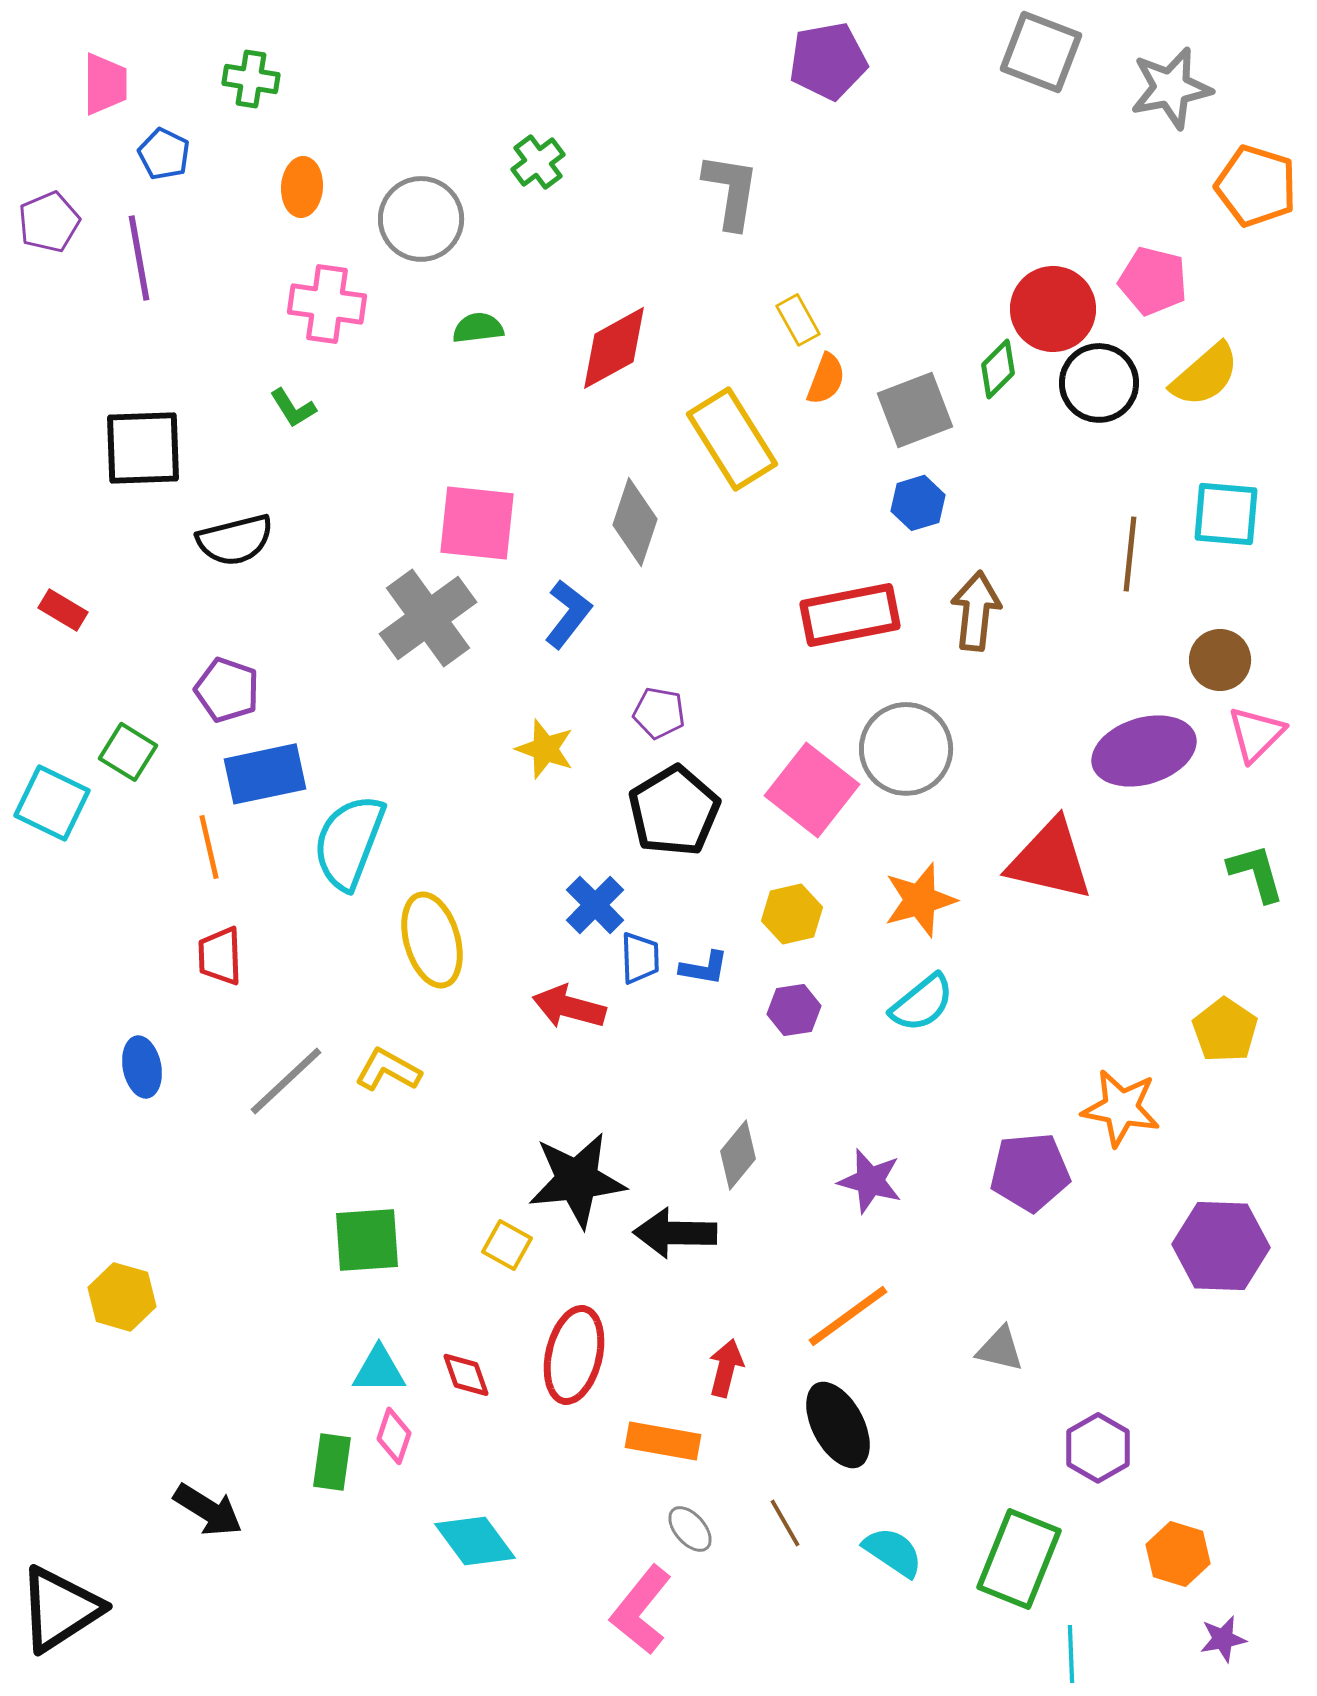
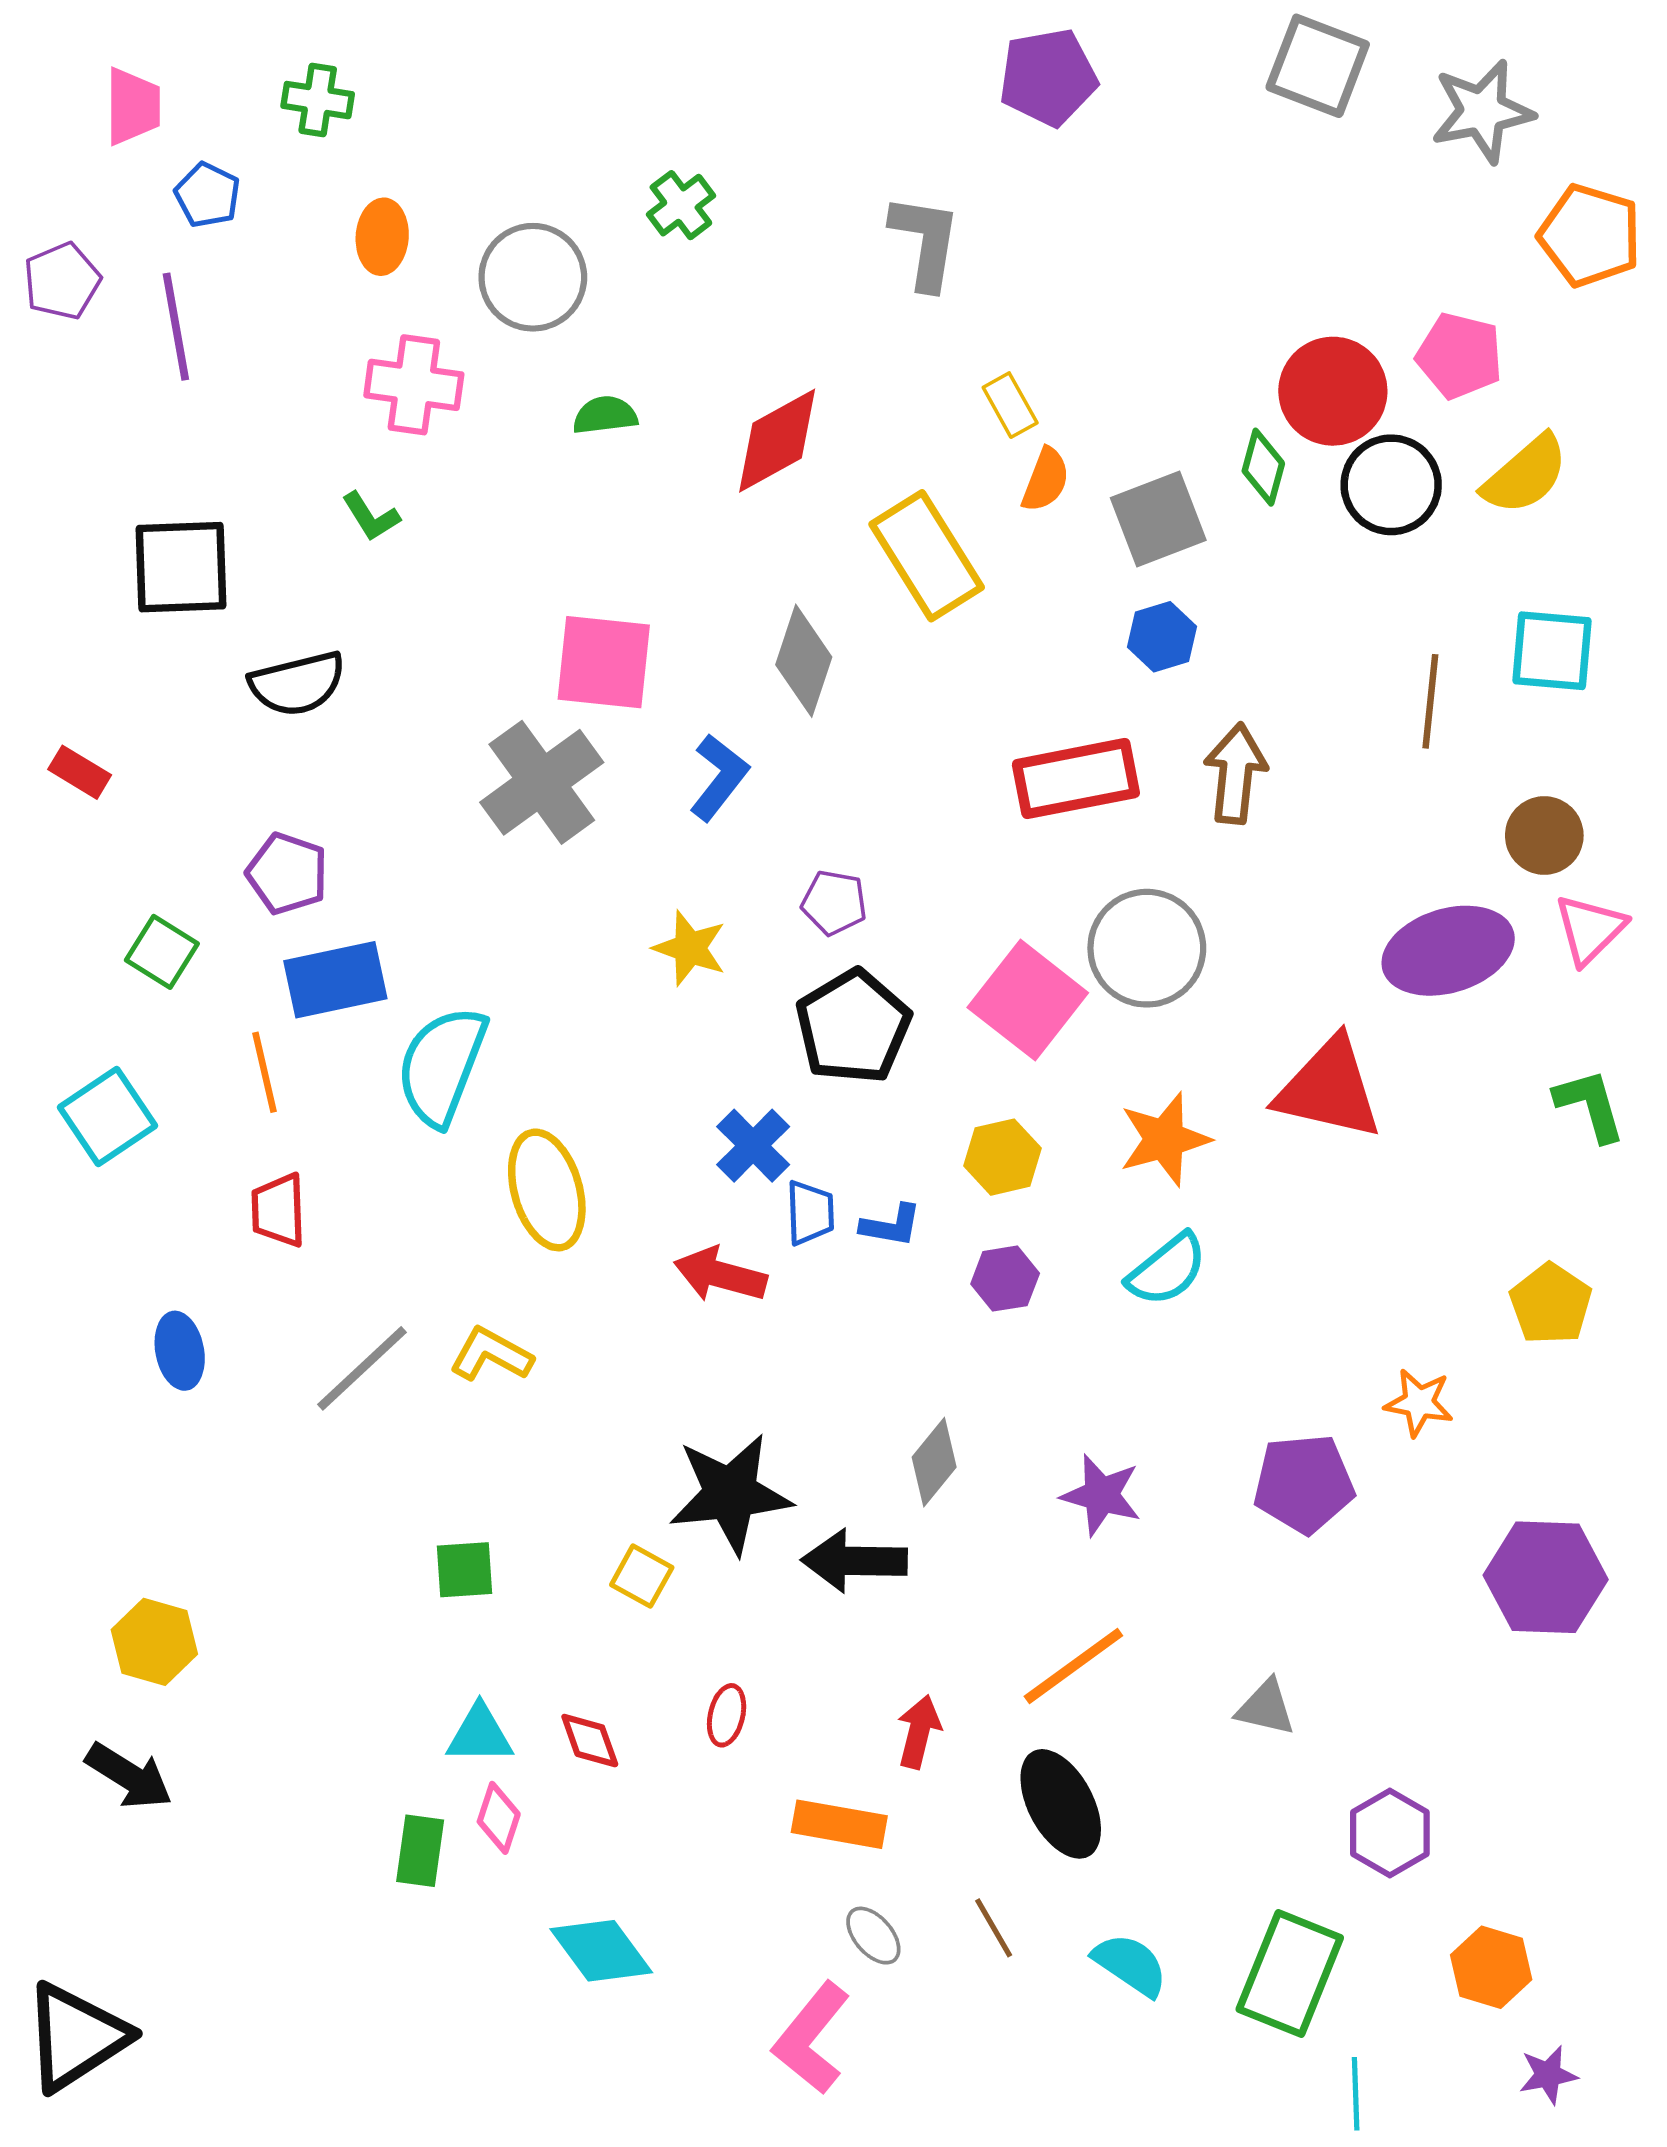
green diamond: (998, 369) -> (1263, 467), turned -30
cyan square: (52, 803) -> (108, 1117), moved, turned 30
orange star: (1121, 1108) -> (1419, 1403), size x0.7
green square: (367, 1240) -> (464, 1570), size x0.7
red ellipse: (574, 1355) -> (727, 1715), size x0.5
black arrow: (208, 1510) -> (129, 1776), moved

